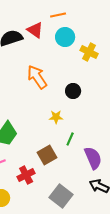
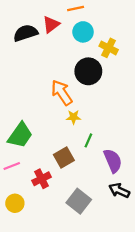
red triangle: (35, 30) -> (51, 24), turned 48
orange arrow: (37, 77) -> (62, 93), moved
black circle: (73, 91) -> (88, 71), moved, size x1.6

